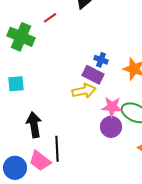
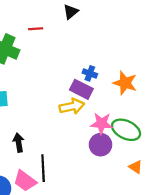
red line: (50, 18) -> (36, 29), turned 32
black arrow: (34, 125) -> (19, 143), size x0.7

